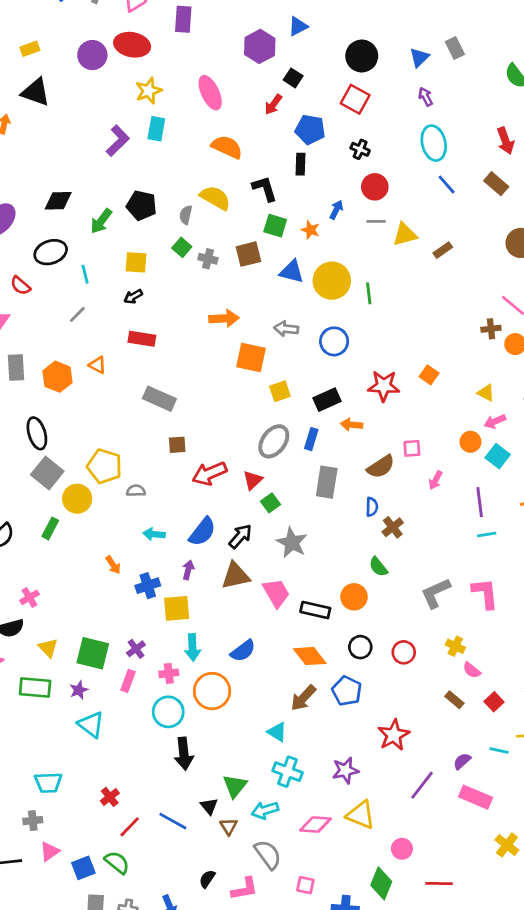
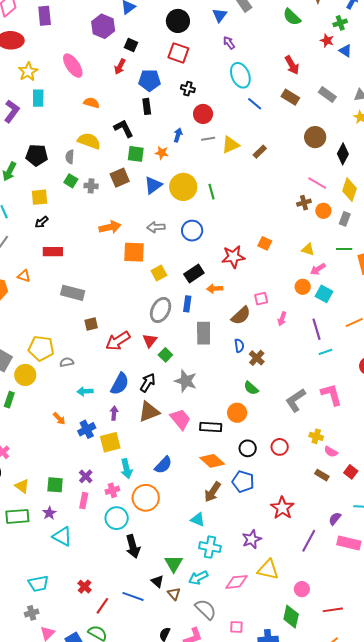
orange semicircle: (227, 147) -> (91, 103), size x0.7
blue triangle: (292, 272) -> (153, 185), turned -42
green square: (93, 653) -> (55, 485), size x0.7

